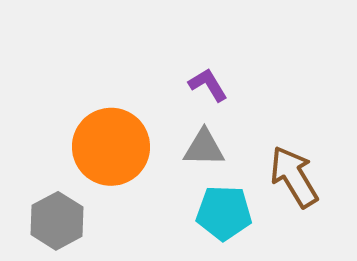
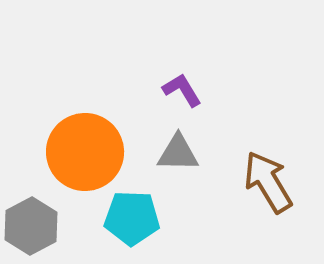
cyan pentagon: (224, 213) -> (132, 218), moved

